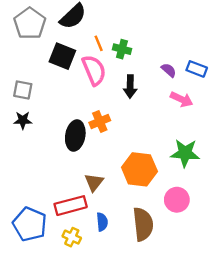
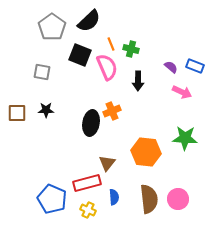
gray square: (23, 90) -> (42, 72), moved
pink circle: (177, 200) -> (178, 199), moved

